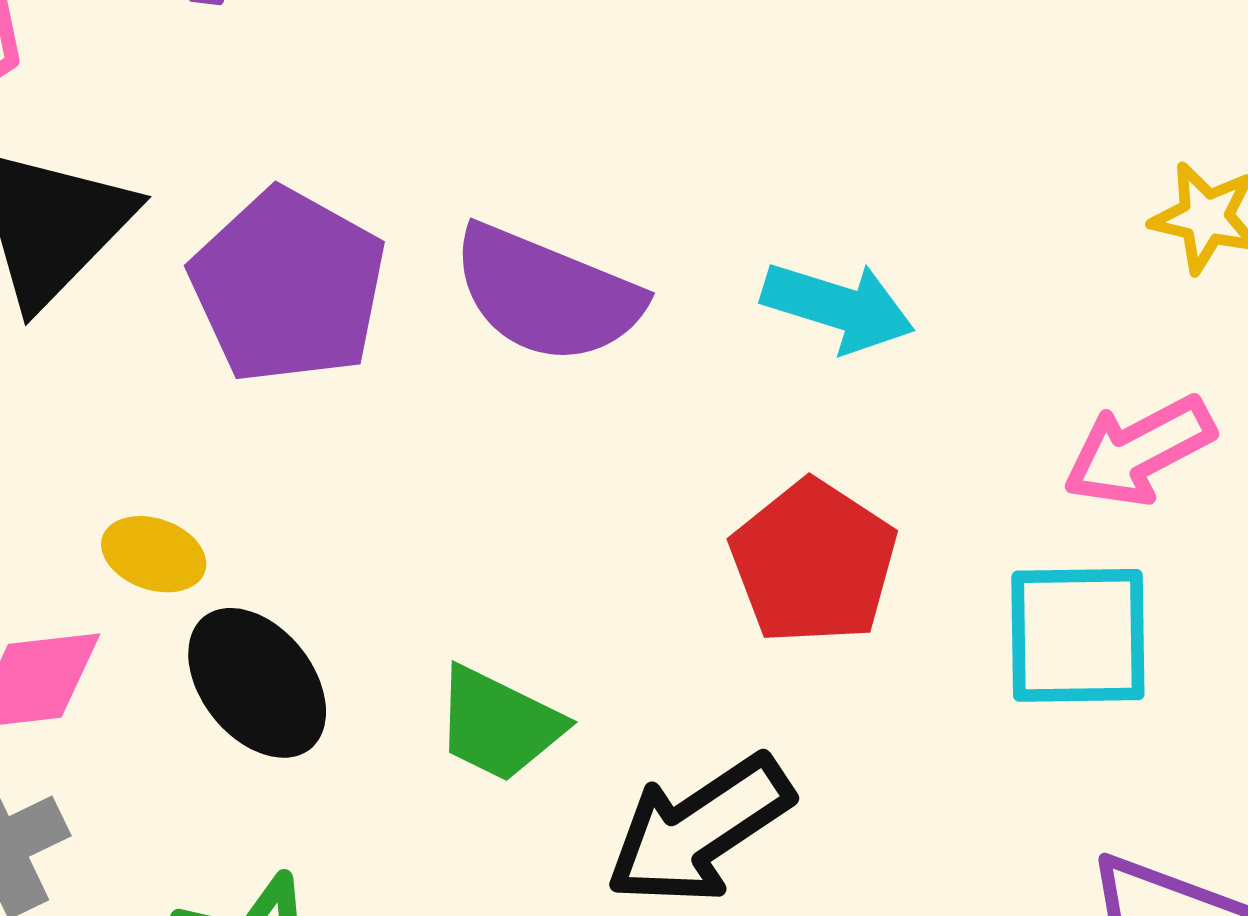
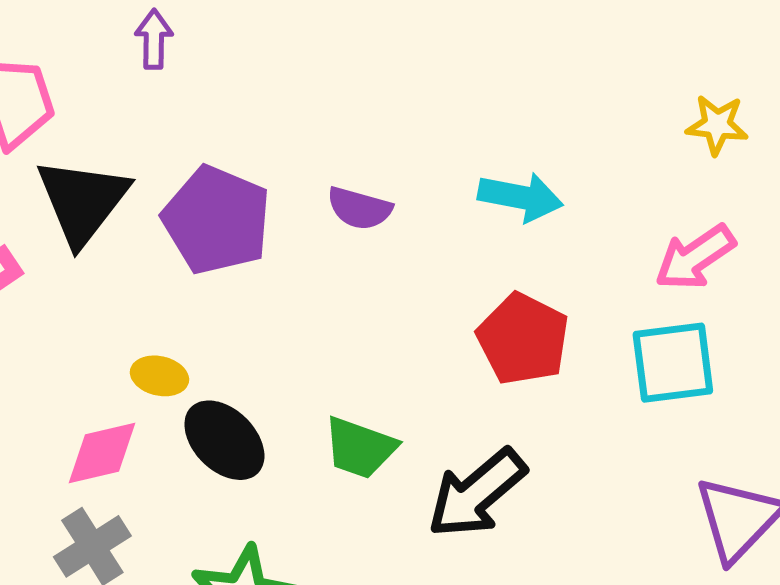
purple semicircle: (547, 294) -> (359, 208), size x0.6

